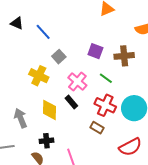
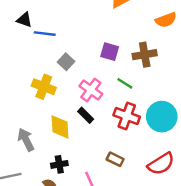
black triangle: (17, 23) -> (24, 20), moved
blue line: (43, 32) -> (45, 34), turned -36
brown rectangle: (97, 128) -> (115, 159), moved

